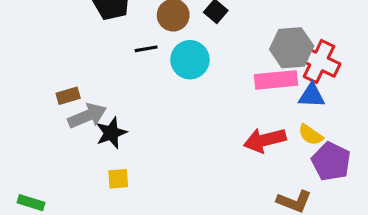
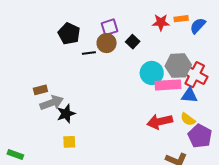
black line: (146, 49) -> (89, 53), moved
cyan circle: (190, 60) -> (152, 73), moved

